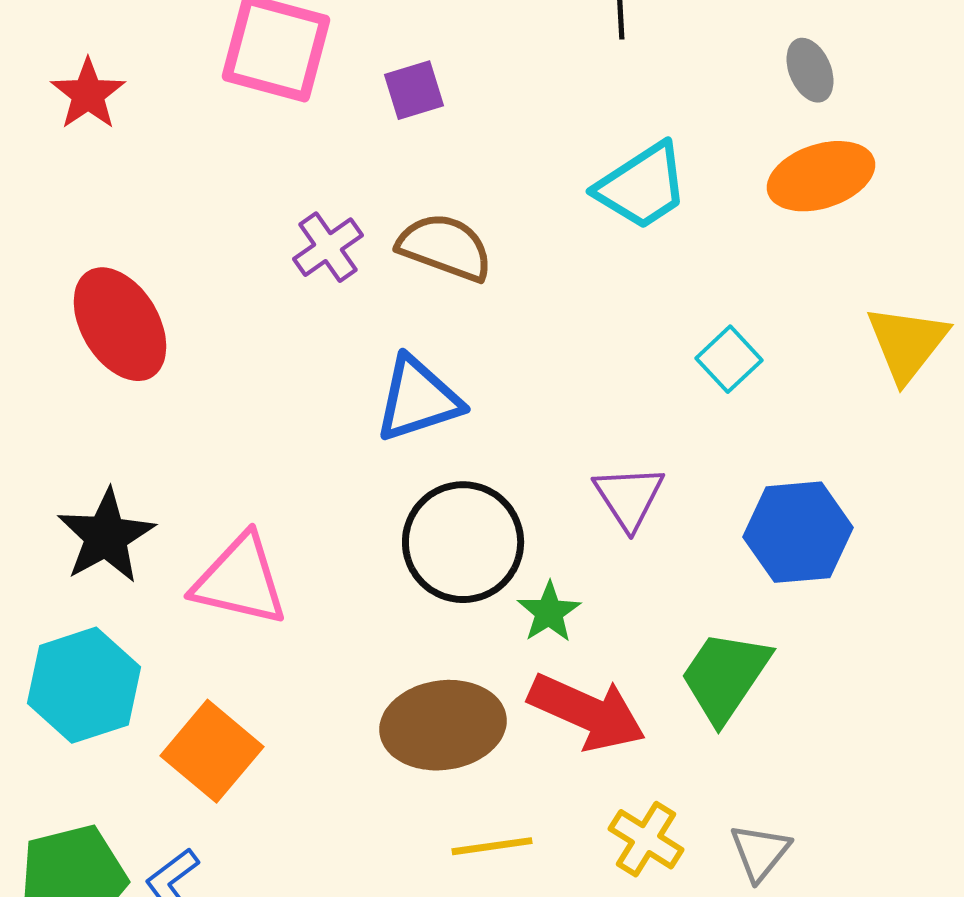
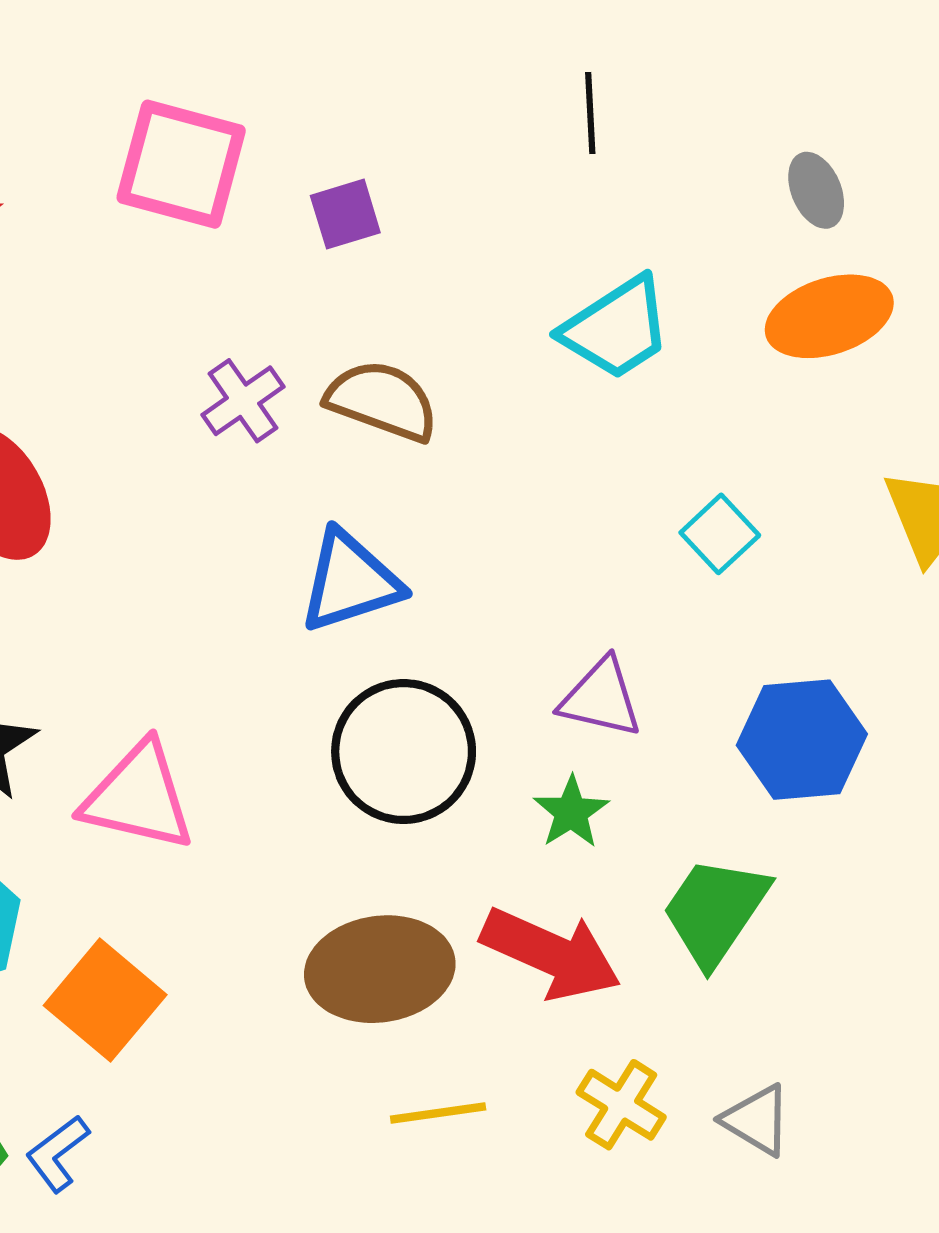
purple triangle: (629, 497) -> (601, 698), turned -44
green star: (549, 612) -> (571, 812), moved
gray triangle: (760, 852) -> (757, 1120), turned -38

